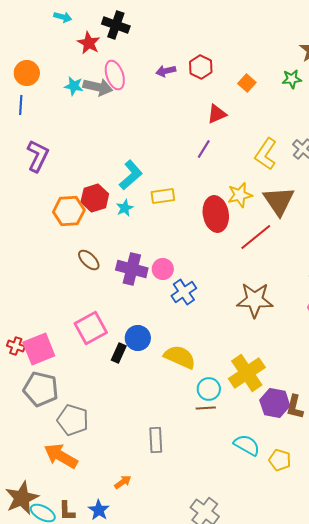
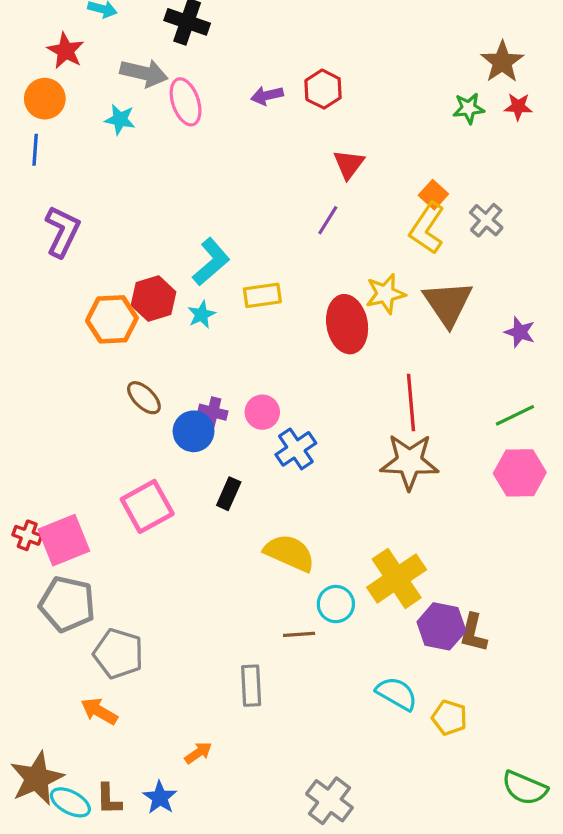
red star: (89, 43) -> (66, 51), moved
orange square: (247, 83) -> (433, 195), moved
gray arrow: (98, 87) -> (144, 73), moved
red triangle: (217, 114) -> (349, 164), turned -30
red line: (256, 237) -> (411, 403), moved, turned -56
purple cross: (132, 269) -> (213, 412), size x0.6
blue circle: (138, 338) -> (194, 431), moved
black rectangle: (119, 353) -> (229, 494), moved
brown line: (206, 408) -> (299, 634), moved
orange arrow: (61, 456) -> (99, 711), size x0.7

